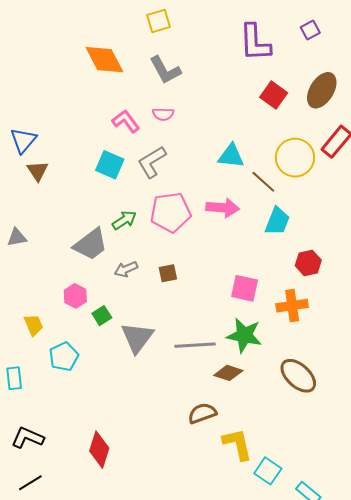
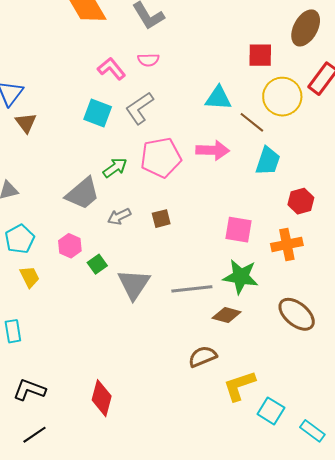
red square: (274, 95) -> (260, 55), moved, turned -32
cyan pentagon: (64, 357) -> (20, 239), moved
yellow L-shape: (237, 444) -> (239, 386), turned -93

